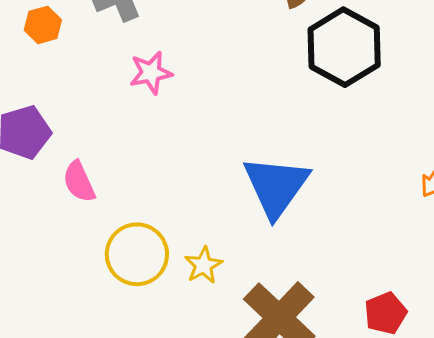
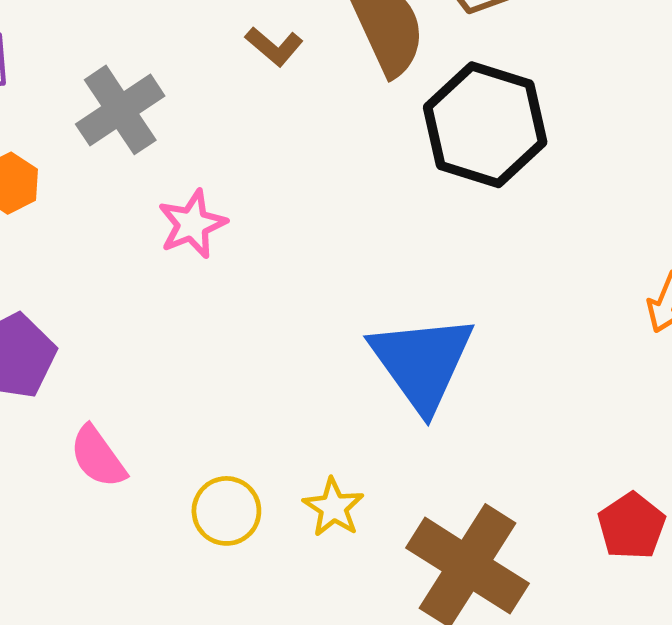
pink semicircle: (79, 182) -> (98, 457), moved
yellow circle: (137, 254) -> (226, 511), size x0.7

